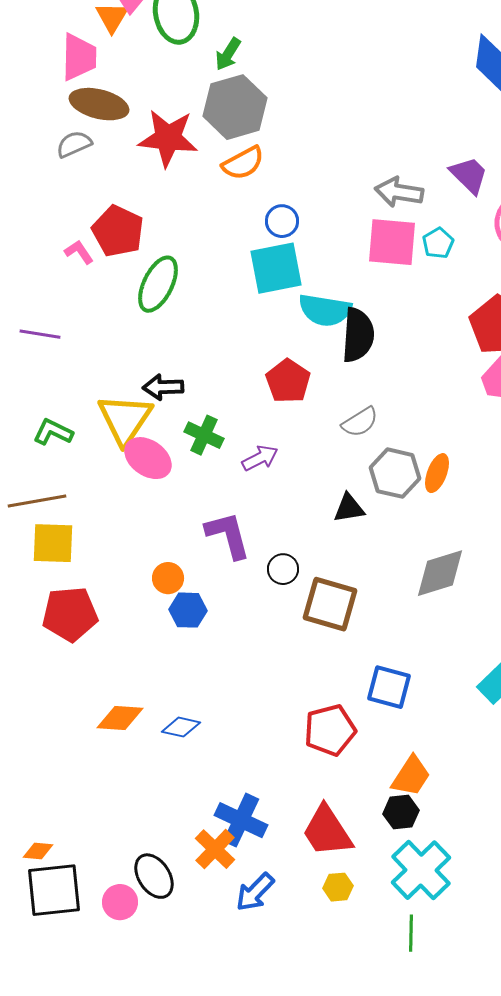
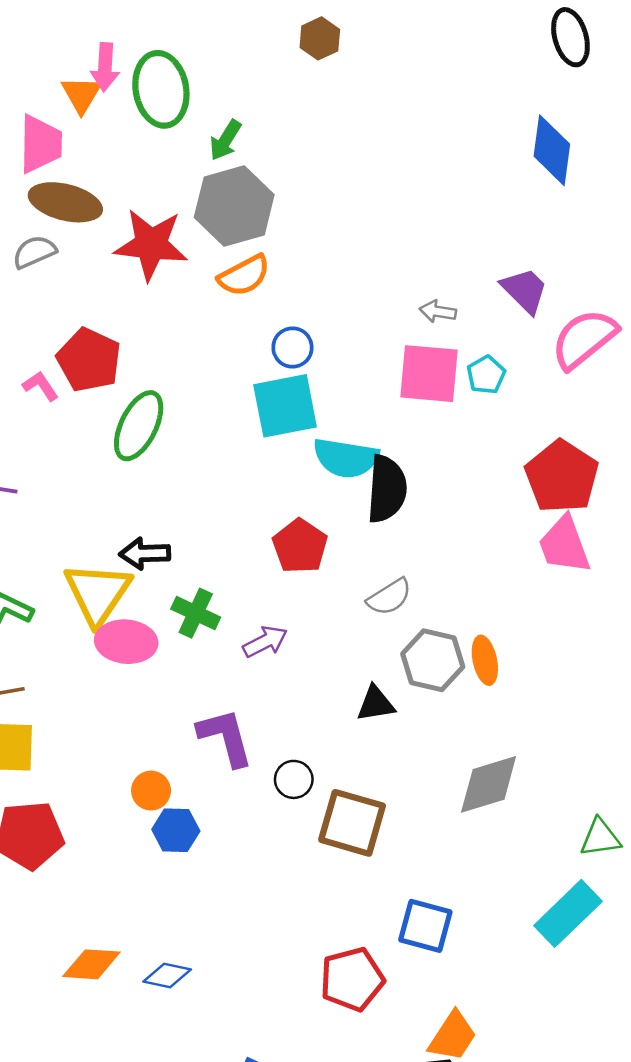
gray arrow: (399, 192) -> (438, 312), size x0.6
pink ellipse: (148, 458) -> (126, 642), turned -30
orange ellipse: (437, 473) -> (485, 660), turned -33

